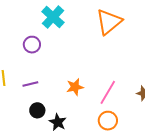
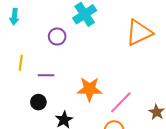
orange star: (75, 87) -> (90, 89), size x1.4
black circle: (37, 110) -> (38, 102), moved

